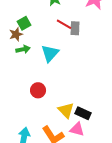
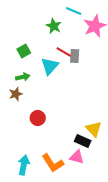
brown star: (16, 34) -> (16, 94), moved
cyan triangle: (50, 53) -> (50, 66), moved
yellow triangle: (66, 110) -> (94, 129), moved

